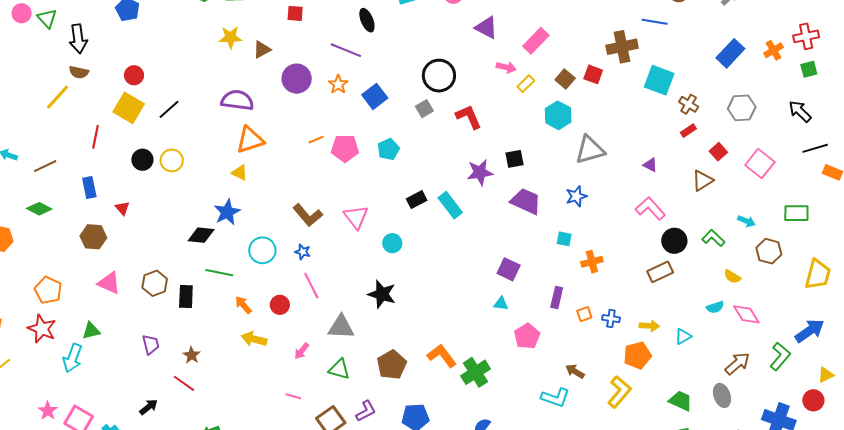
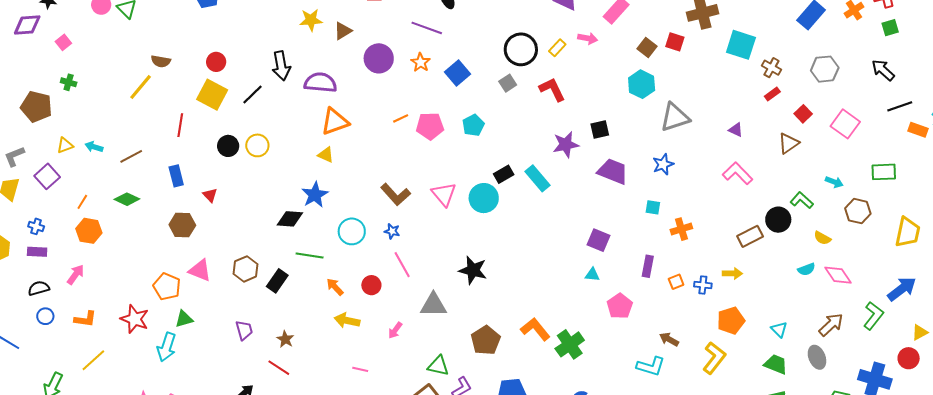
black arrow: (78, 39) -> (281, 66), moved
yellow rectangle: (526, 84) -> (557, 48), moved
black circle: (674, 241) -> (778, 220), moved
cyan circle: (392, 243) -> (484, 198), moved, size x1.5
orange pentagon: (48, 290) -> (167, 287), moved
black rectangle: (186, 297) -> (277, 281), turned 35
yellow arrow: (649, 326) -> (732, 273), moved
cyan triangle: (683, 336) -> (779, 329), moved, turned -42
green triangle: (339, 369) -> (438, 366), moved
pink line: (293, 396) -> (360, 369), moved

